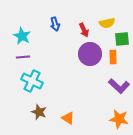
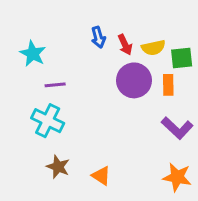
yellow semicircle: (107, 23) -> (153, 48), moved
blue arrow: (55, 24) -> (98, 37), moved
purple line: (23, 57) -> (55, 85), moved

